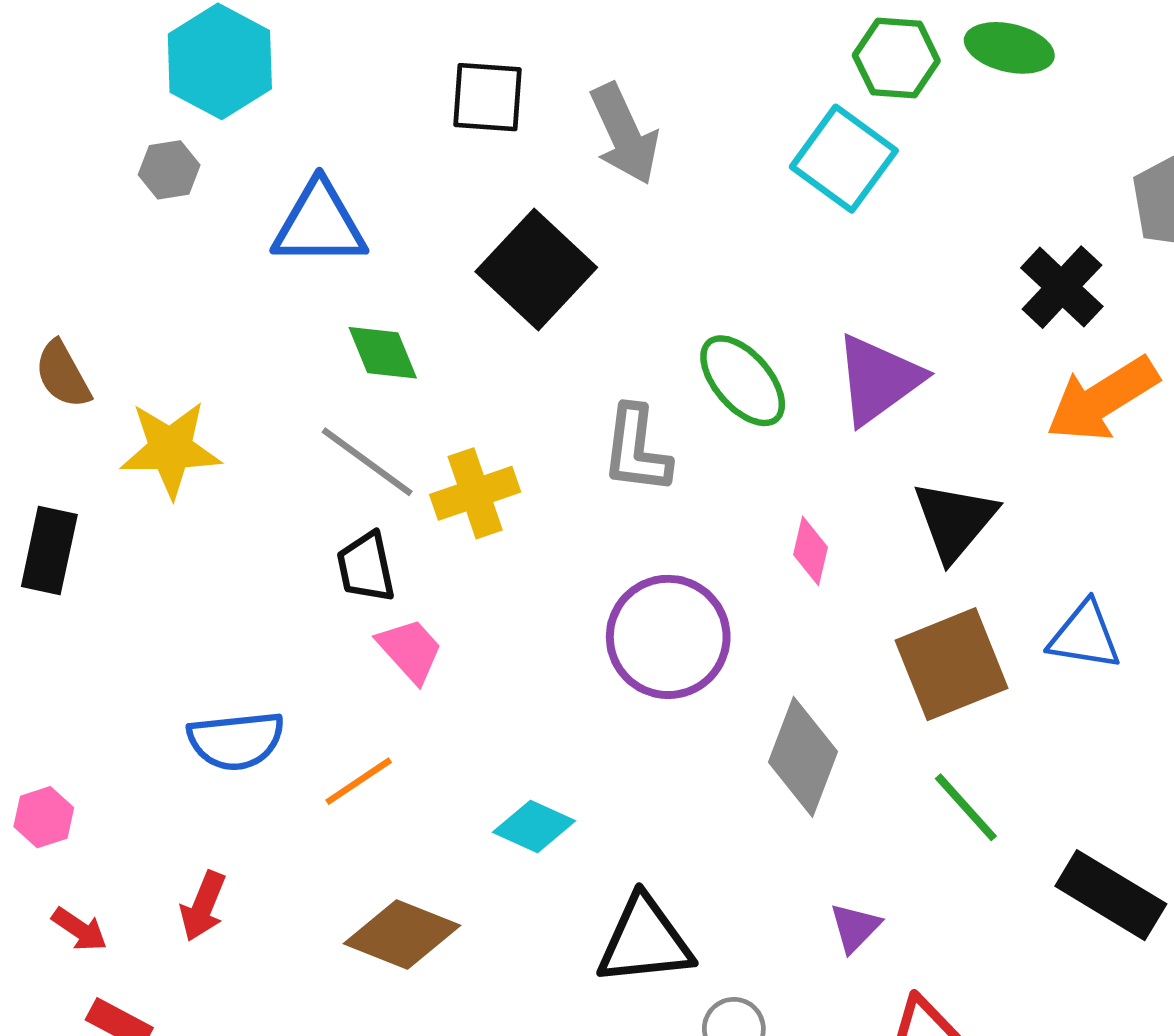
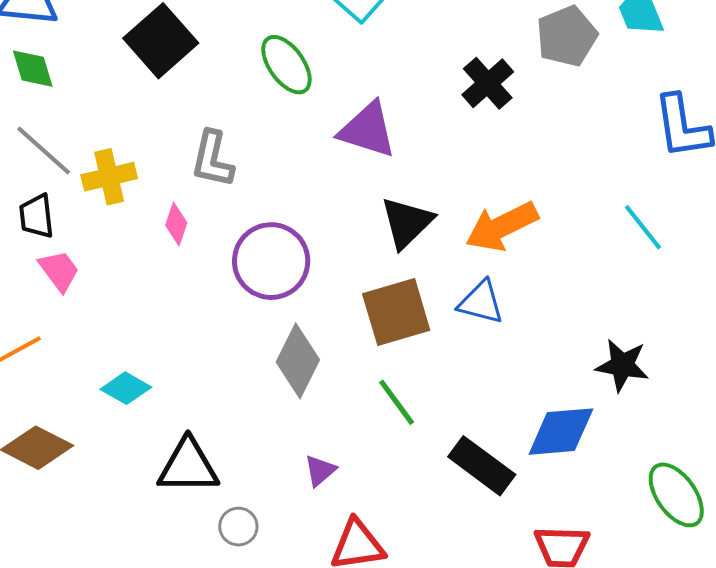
green diamond: (383, 353) -> (33, 69), moved
purple triangle: (878, 379) -> (368, 130), turned 48
green ellipse: (743, 381) -> (286, 65), moved
orange arrow: (1102, 399) -> (502, 226), moved
pink diamond: (811, 551) -> (176, 224), moved
purple circle: (668, 637) -> (271, 261), moved

